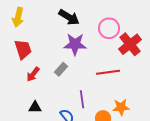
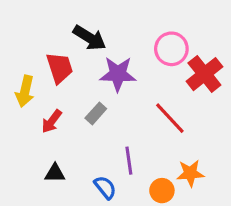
yellow arrow: (18, 17) -> (25, 91), moved
black arrow: (69, 17) -> (89, 38), moved
red trapezoid: (23, 49) -> (60, 68), moved
red line: (108, 72) -> (170, 118), turned 55

